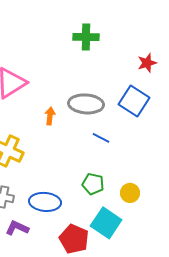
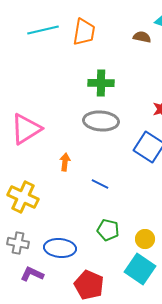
gray ellipse: (86, 104) -> (101, 121), moved
blue line: (101, 138) -> (100, 184), moved
cyan square: (106, 223) -> (140, 269), moved

